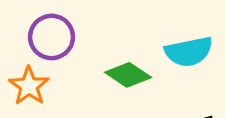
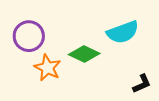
orange star: (29, 86) -> (47, 68), moved

